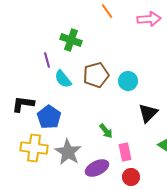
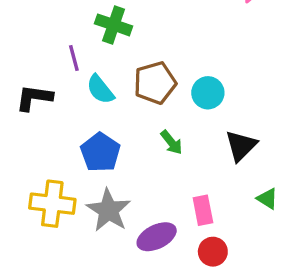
black L-shape: (23, 104) -> (34, 98), moved
blue pentagon: (49, 117) -> (100, 152), moved
green arrow: (106, 131) -> (171, 142), moved

